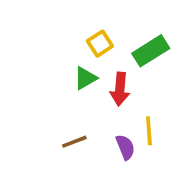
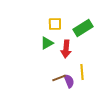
yellow square: (100, 44) -> (55, 24), turned 32
brown line: (74, 142) -> (59, 78), moved

